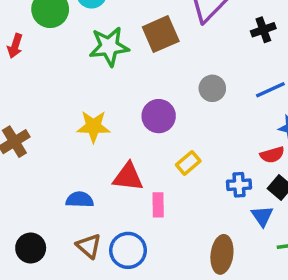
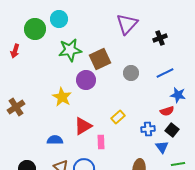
brown square: (161, 34) -> (100, 59), moved
purple circle: (159, 116) -> (86, 80), moved
yellow star: (93, 126) -> (62, 97), turned 30
red triangle: (128, 177) -> (83, 126), turned -36

